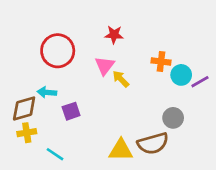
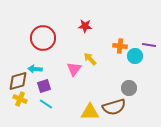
pink triangle: (105, 66) -> (74, 69), moved
purple line: (200, 82) -> (149, 45), moved, turned 40
purple square: (71, 111) -> (44, 86), moved
yellow cross: (27, 133) -> (20, 99), turned 32
cyan line: (55, 154) -> (46, 104), moved

